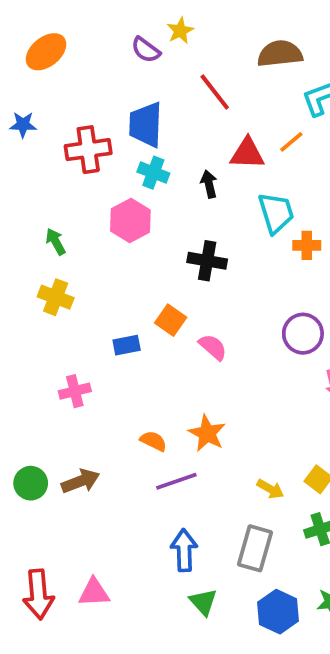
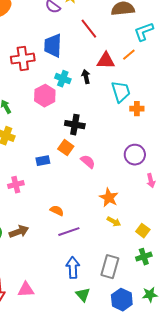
cyan cross: (153, 173) -> (63, 79), moved
black cross: (207, 261) -> (75, 125), moved
orange star: (207, 433) -> (109, 198), moved
yellow arrow: (270, 489) -> (114, 222), moved

